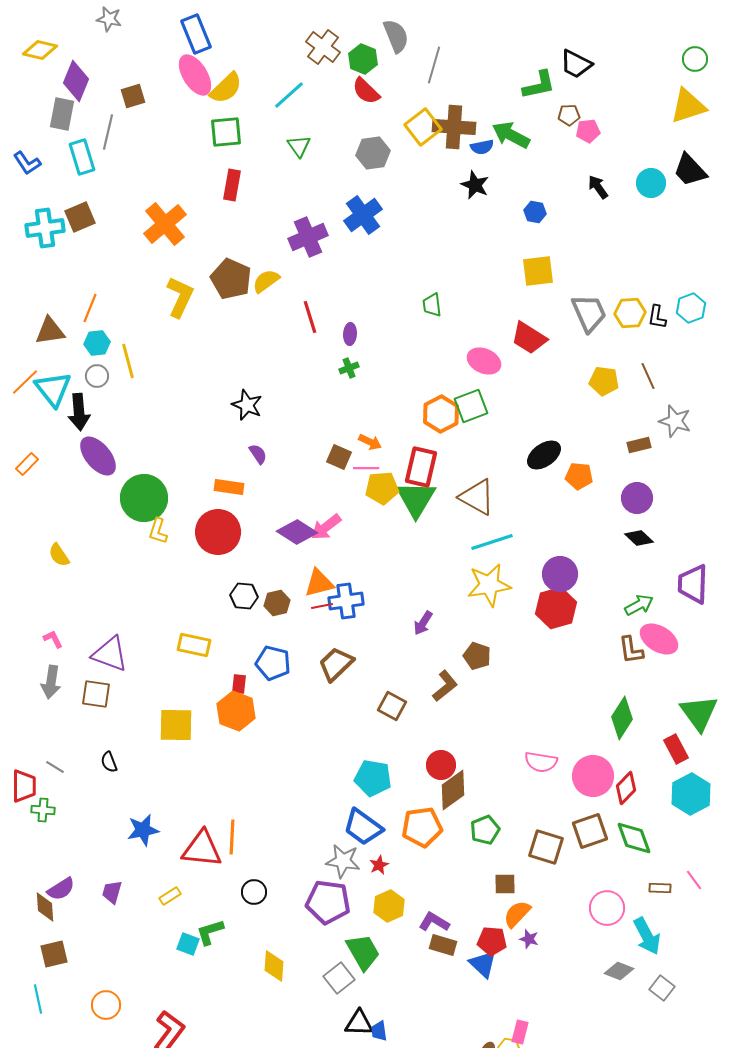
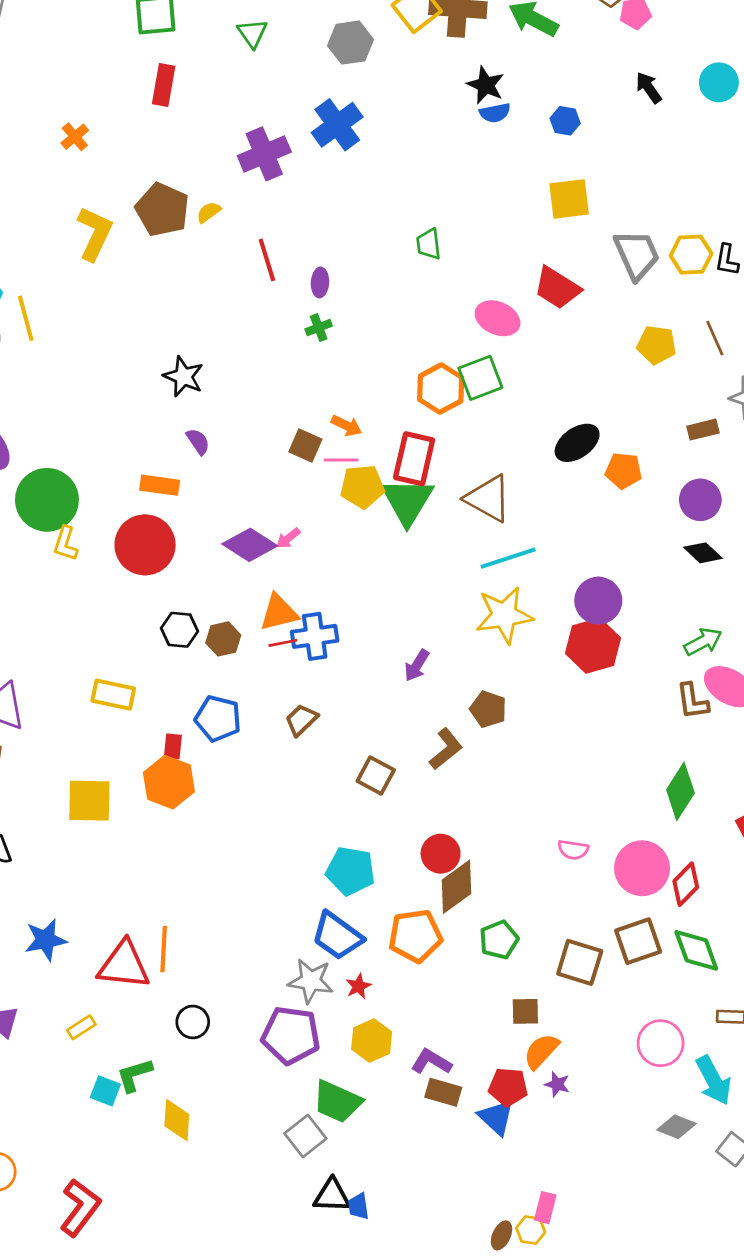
blue semicircle: (482, 147) -> (495, 113), moved
orange cross: (165, 224) -> (75, 137), size x0.5
yellow semicircle: (266, 281) -> (209, 212), size x0.7
pink arrow: (326, 527) -> (288, 538), size x0.6
brown trapezoid: (336, 664) -> (301, 720), size x0.7
pink semicircle: (541, 762) -> (573, 850), size x0.7
green trapezoid: (363, 952) -> (337, 1102), turned 144
yellow diamond: (274, 966) -> (177, 1120), moved

